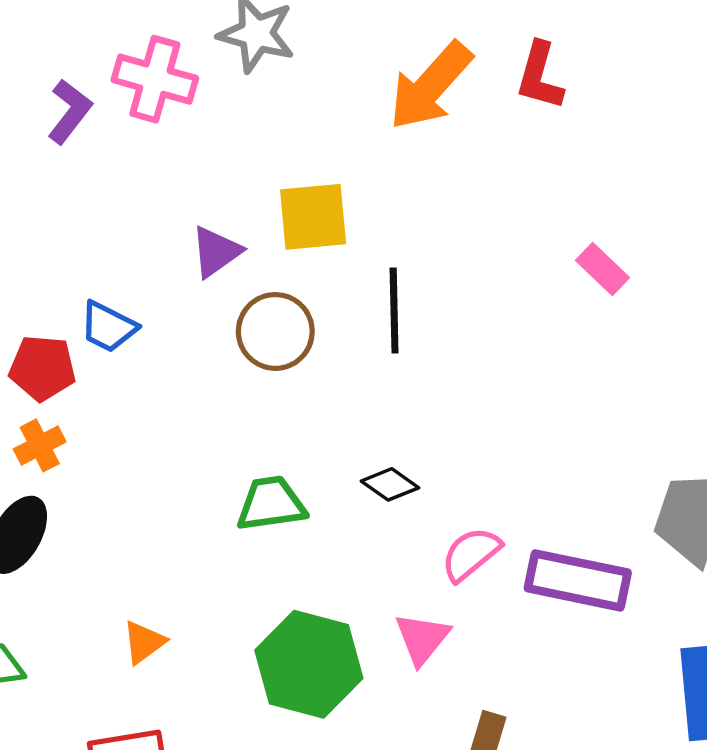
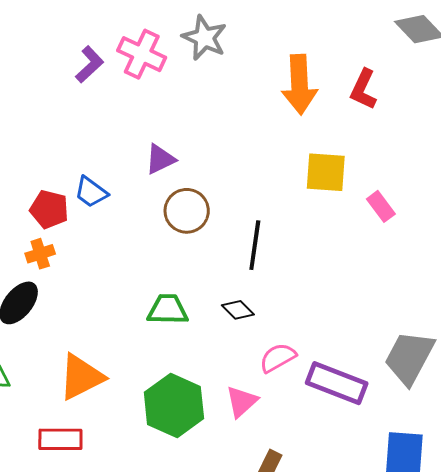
orange arrow: (430, 86) -> (300, 85), turned -54
yellow square: (313, 217) -> (326, 172), moved
black line: (394, 310) -> (255, 245), moved
orange triangle: (144, 642) -> (81, 377), size x1.8

